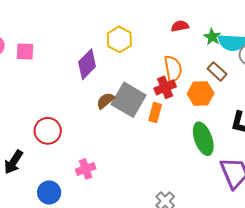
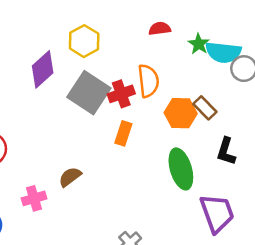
brown rectangle: (217, 71) -> (205, 108), moved
red cross: (165, 87) -> (121, 94), moved
gray square: (129, 100) -> (89, 93), moved
brown semicircle: (105, 101) -> (70, 177), moved

